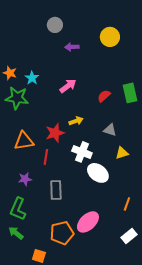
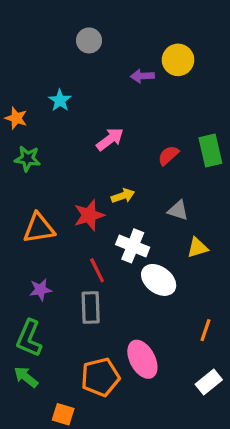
purple arrow: (72, 47) -> (142, 76), moved
cyan star: (32, 78) -> (60, 100), moved
green star: (17, 98) -> (28, 159), size x0.7
red line: (46, 157) -> (97, 270), moved, turned -35
pink ellipse: (88, 222) -> (142, 359), turned -75

